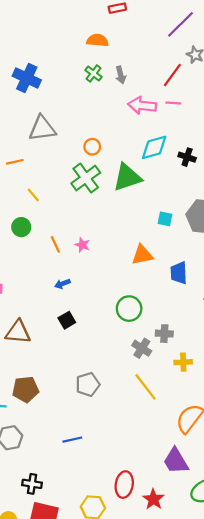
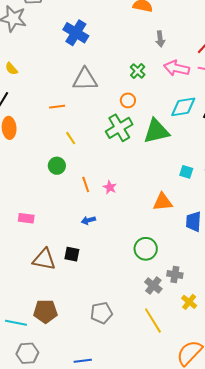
green cross: (94, 73) -> (138, 71), moved
black square: (67, 320) -> (72, 254), moved, turned 35
yellow cross: (183, 362) -> (189, 302), turned 35

